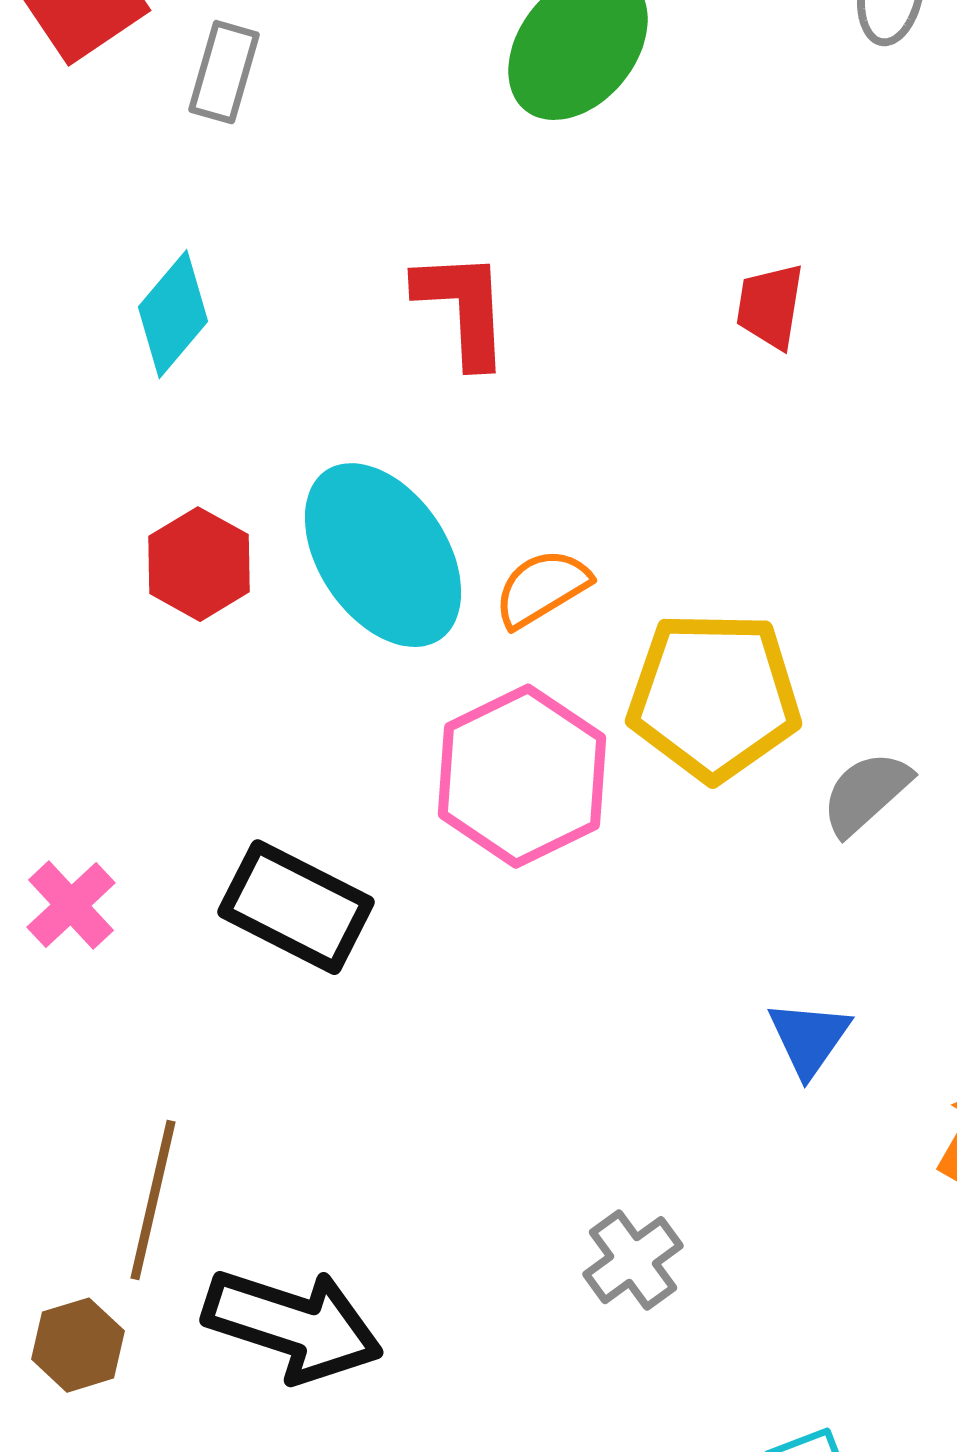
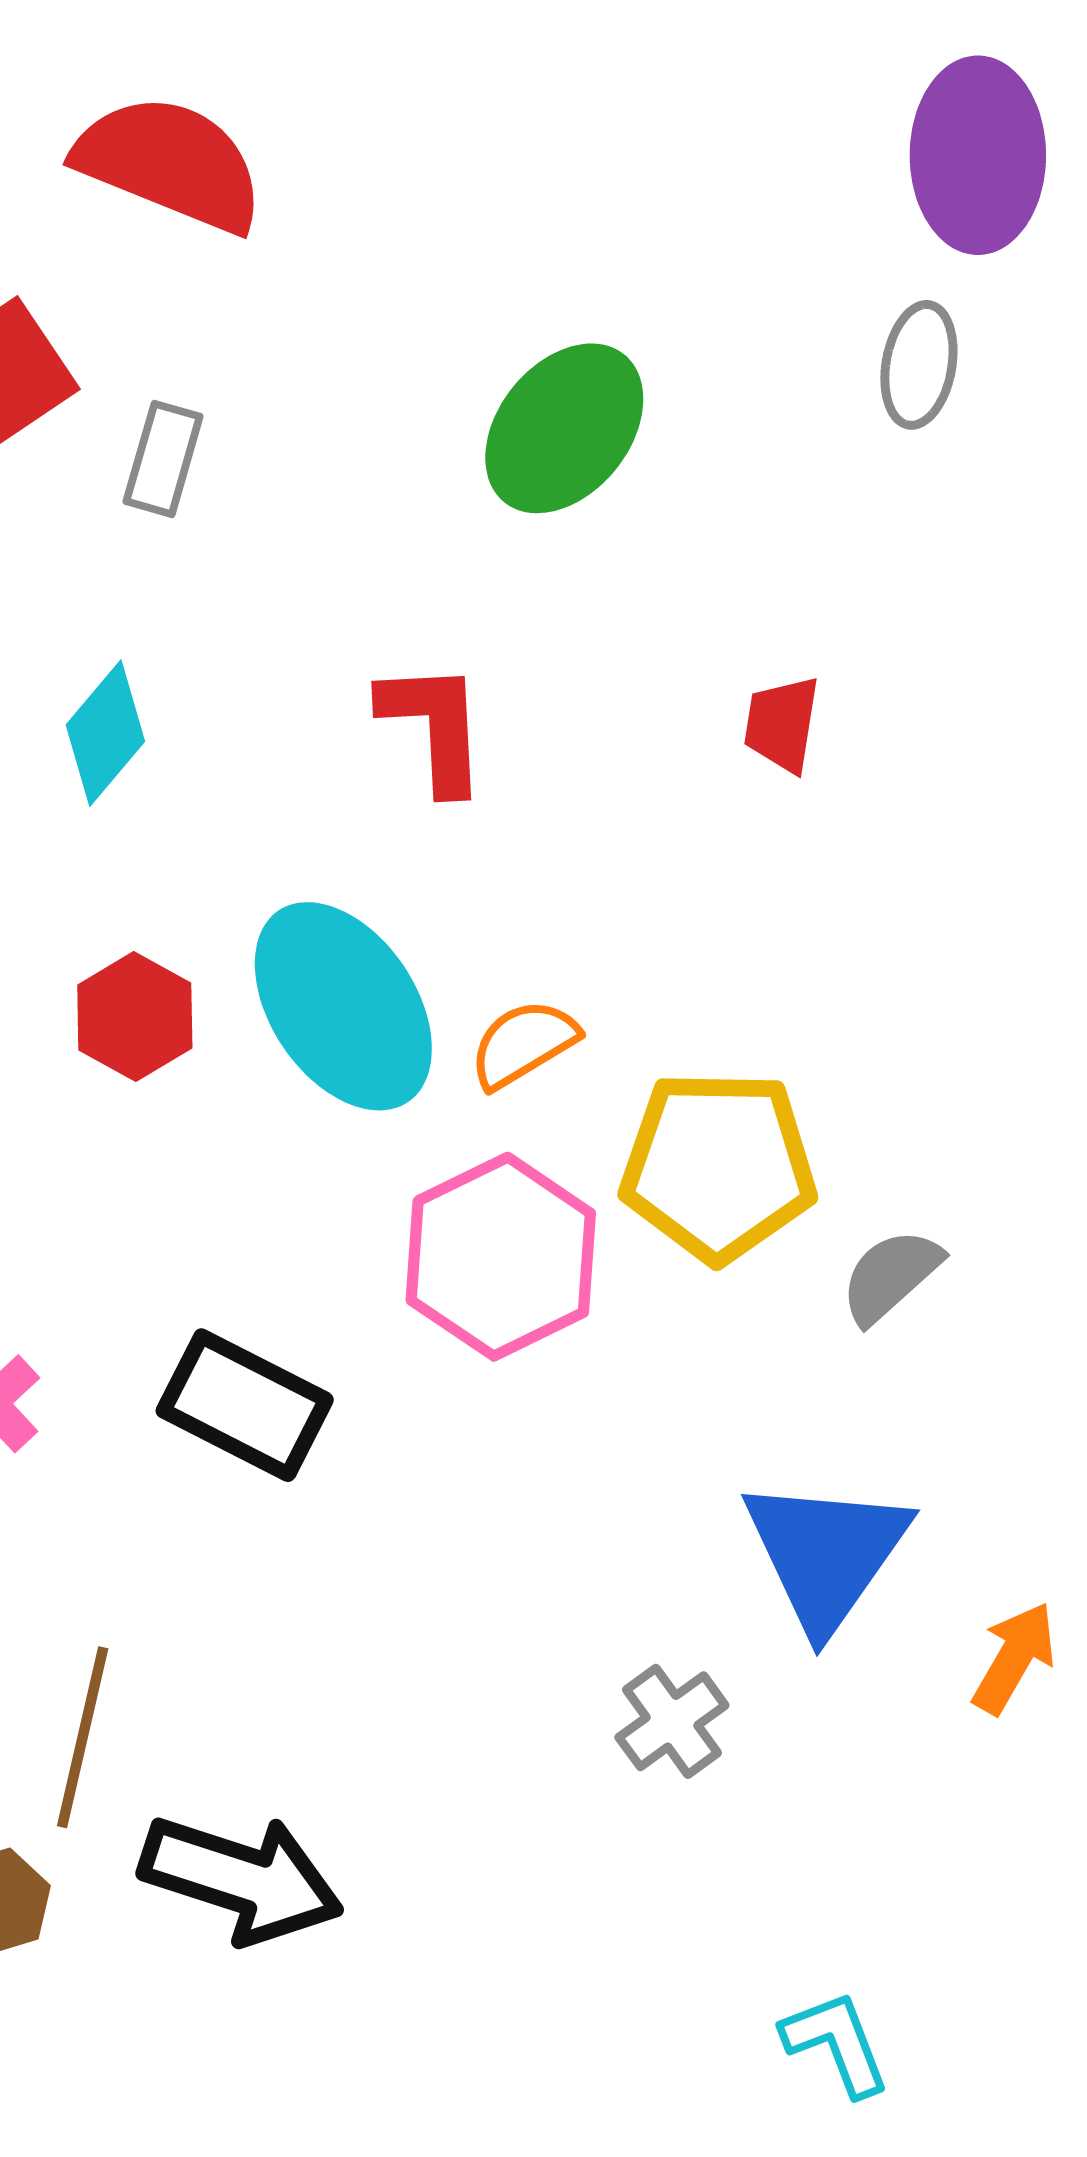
blue triangle: (809, 1038) -> (826, 1554), size x1.8
gray cross: (633, 1260) -> (672, 1721), moved

